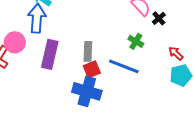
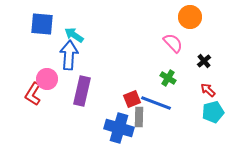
black cross: (159, 18) -> (204, 61), moved
gray rectangle: (88, 51) -> (139, 117), moved
red square: (92, 69) -> (132, 99), moved

